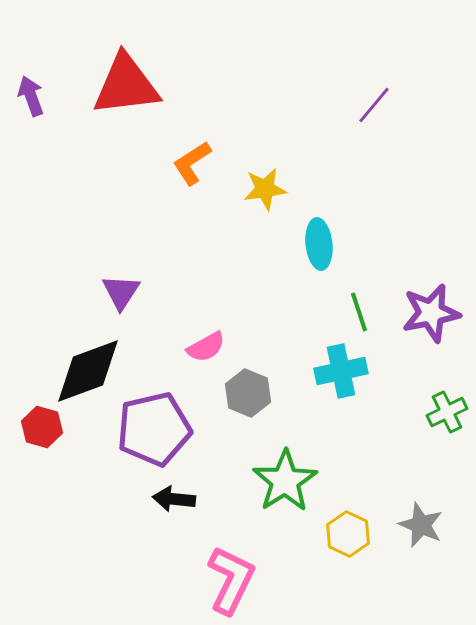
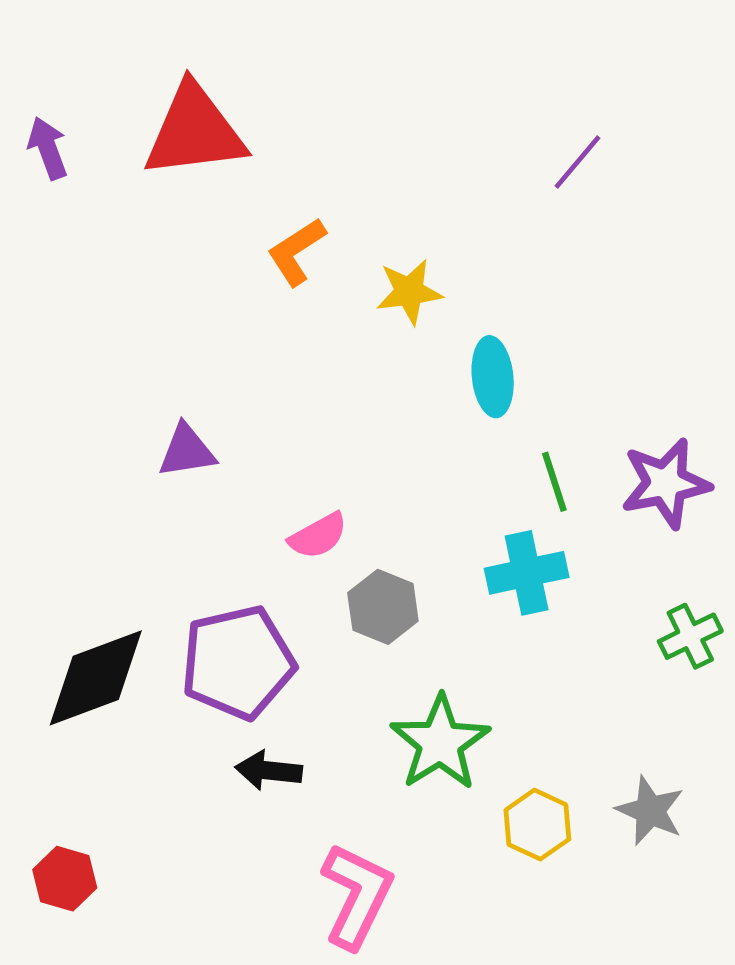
purple triangle: (121, 292) -> (187, 451), turned 48
black diamond: (88, 371) -> (96, 678), moved
red hexagon: (42, 427) -> (65, 879), moved

